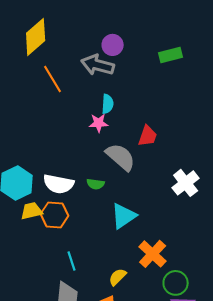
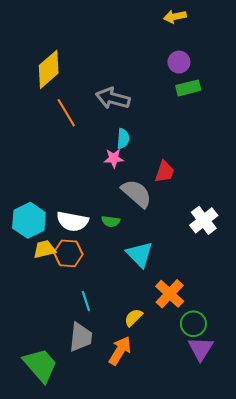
purple circle: (113, 45) -> (179, 62), moved
cyan triangle: (124, 216) -> (140, 254), turned -40

